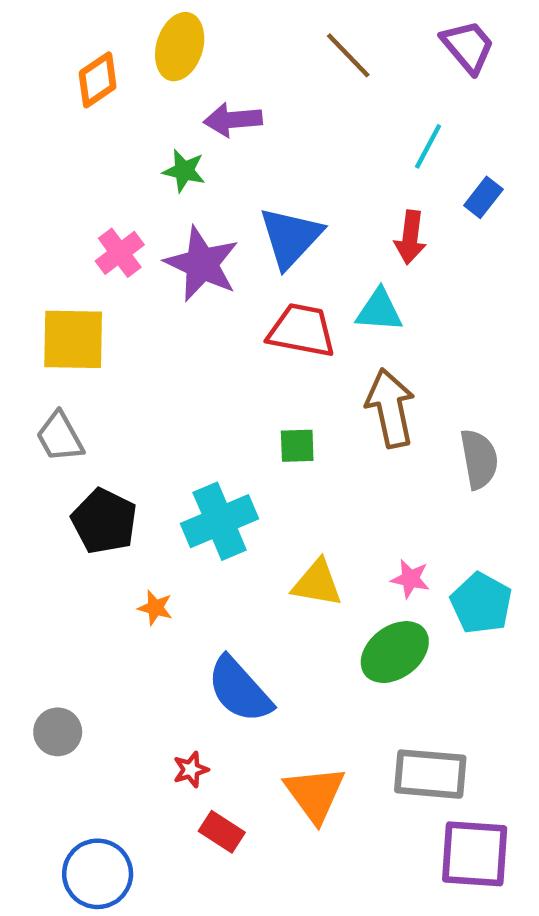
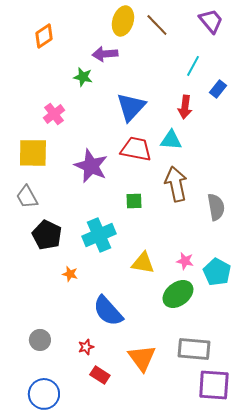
yellow ellipse: (180, 47) -> (123, 21), moved
purple star: (202, 264) -> (91, 166), moved
gray circle: (58, 732) -> (40, 340), moved

